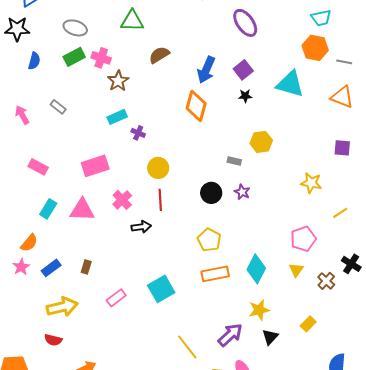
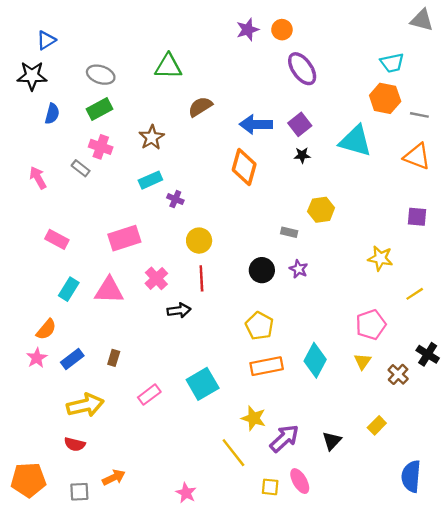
pink cross: (101, 58) -> (101, 147), moved
blue arrow: (206, 70) -> (256, 124), turned 68
yellow star: (259, 310) -> (254, 418), moved, turned 30

